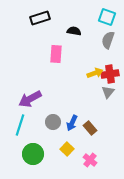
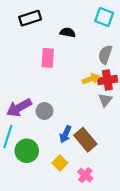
gray semicircle: (108, 40) -> (105, 55), moved
gray circle: (53, 122) -> (44, 111), moved
brown rectangle: (90, 128) -> (85, 140), size x1.5
green circle: (33, 154) -> (27, 151), moved

